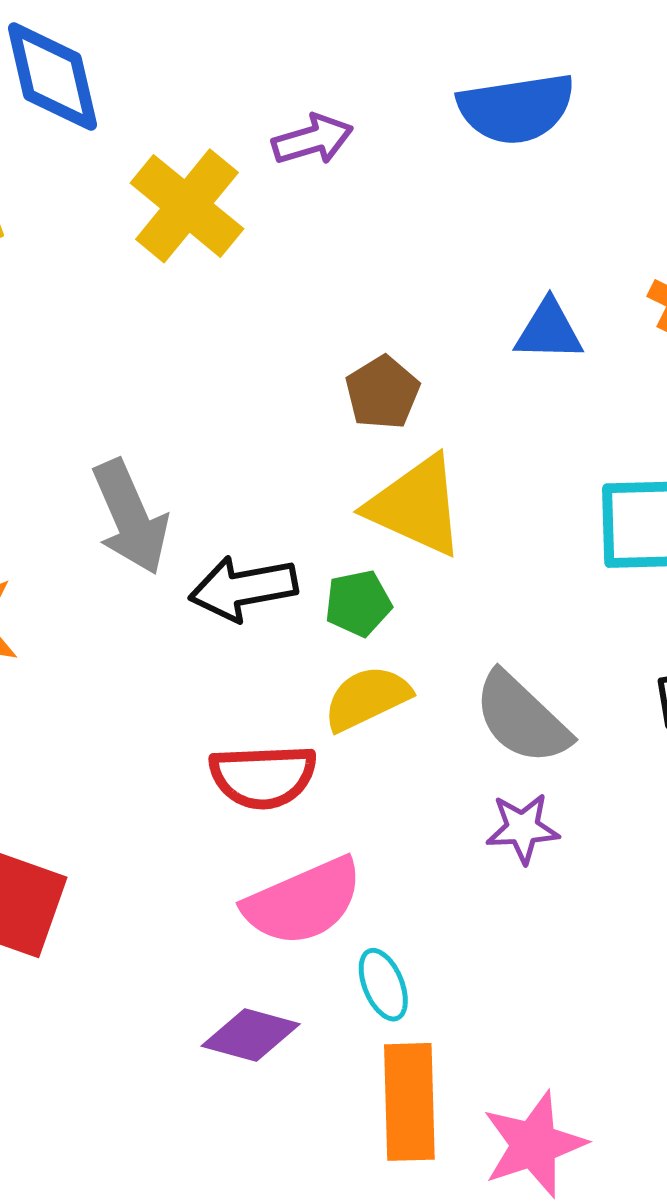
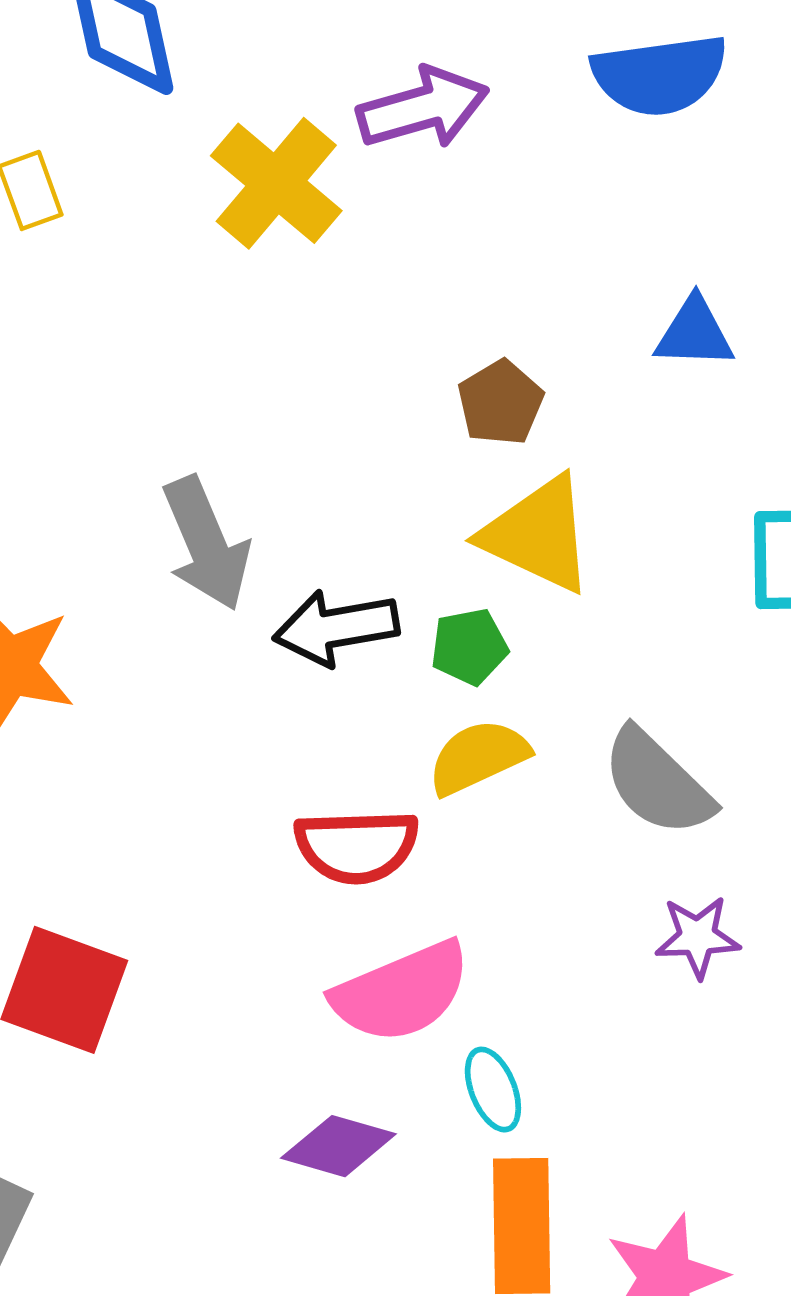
purple arrow: (312, 140) -> (423, 108), size x1.4
purple star: (523, 828) -> (698, 937), moved

